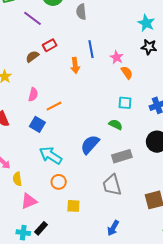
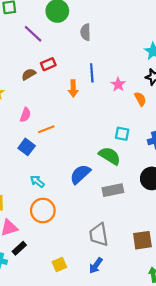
orange semicircle: (127, 73) -> (140, 99), moved
green semicircle: (116, 125) -> (110, 156), size x1.5
cyan arrow: (51, 155) -> (37, 181), size x0.6
orange circle: (59, 182) -> (43, 210), size x1.5
gray trapezoid: (112, 185) -> (99, 235), moved
yellow square: (73, 206) -> (59, 264), moved, turned -32
black rectangle: (41, 228) -> (19, 248), moved

